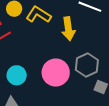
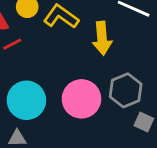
cyan circle: (17, 75) -> (26, 100), size x1.4

